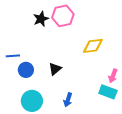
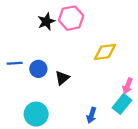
blue circle: (26, 70) -> (38, 69), moved
cyan rectangle: (108, 92) -> (122, 104), turned -72
blue arrow: (68, 100) -> (91, 115), moved

